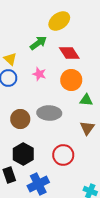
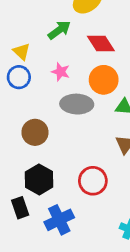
gray ellipse: (49, 113) -> (77, 104), moved

